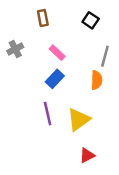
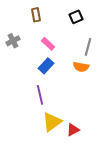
black square: (91, 20) -> (76, 17), turned 32
orange semicircle: (97, 80) -> (81, 67), turned 98
yellow triangle: (79, 120) -> (52, 122), moved

